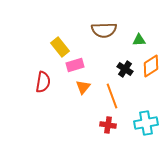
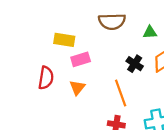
yellow rectangle: (60, 47) -> (64, 40), turned -42
orange triangle: (83, 87) -> (77, 88), moved

